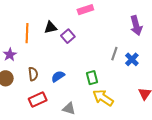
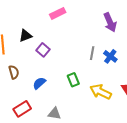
purple square: (68, 36) -> (43, 50), moved
brown semicircle: (33, 74) -> (14, 72), moved
yellow arrow: (103, 98) -> (101, 92), moved

